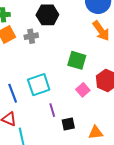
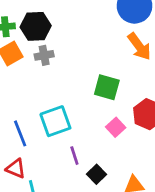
black hexagon: (47, 15) -> (36, 26), moved
black square: (68, 124) -> (97, 174), turned -32

